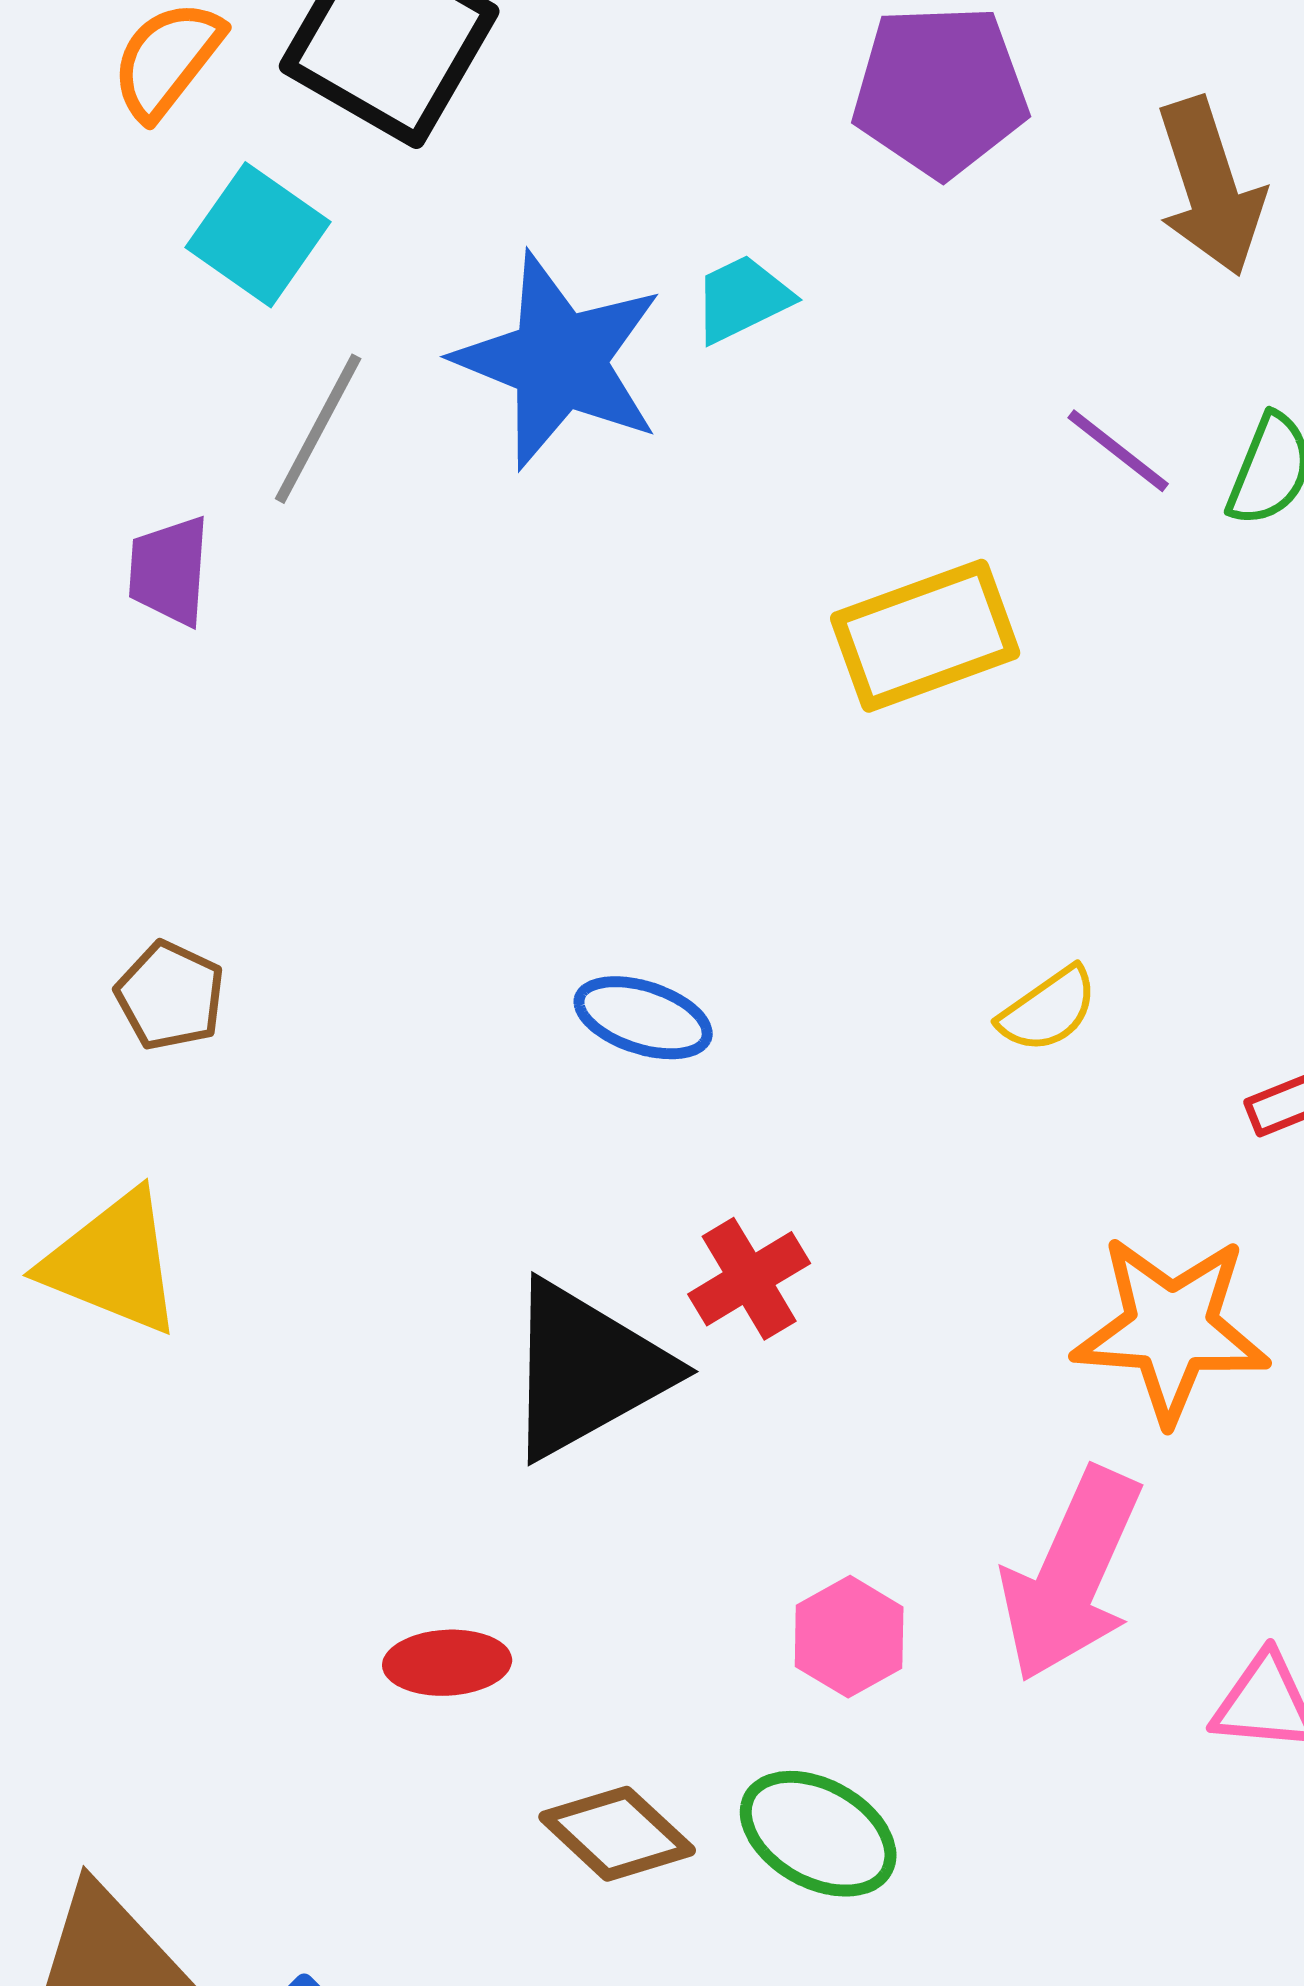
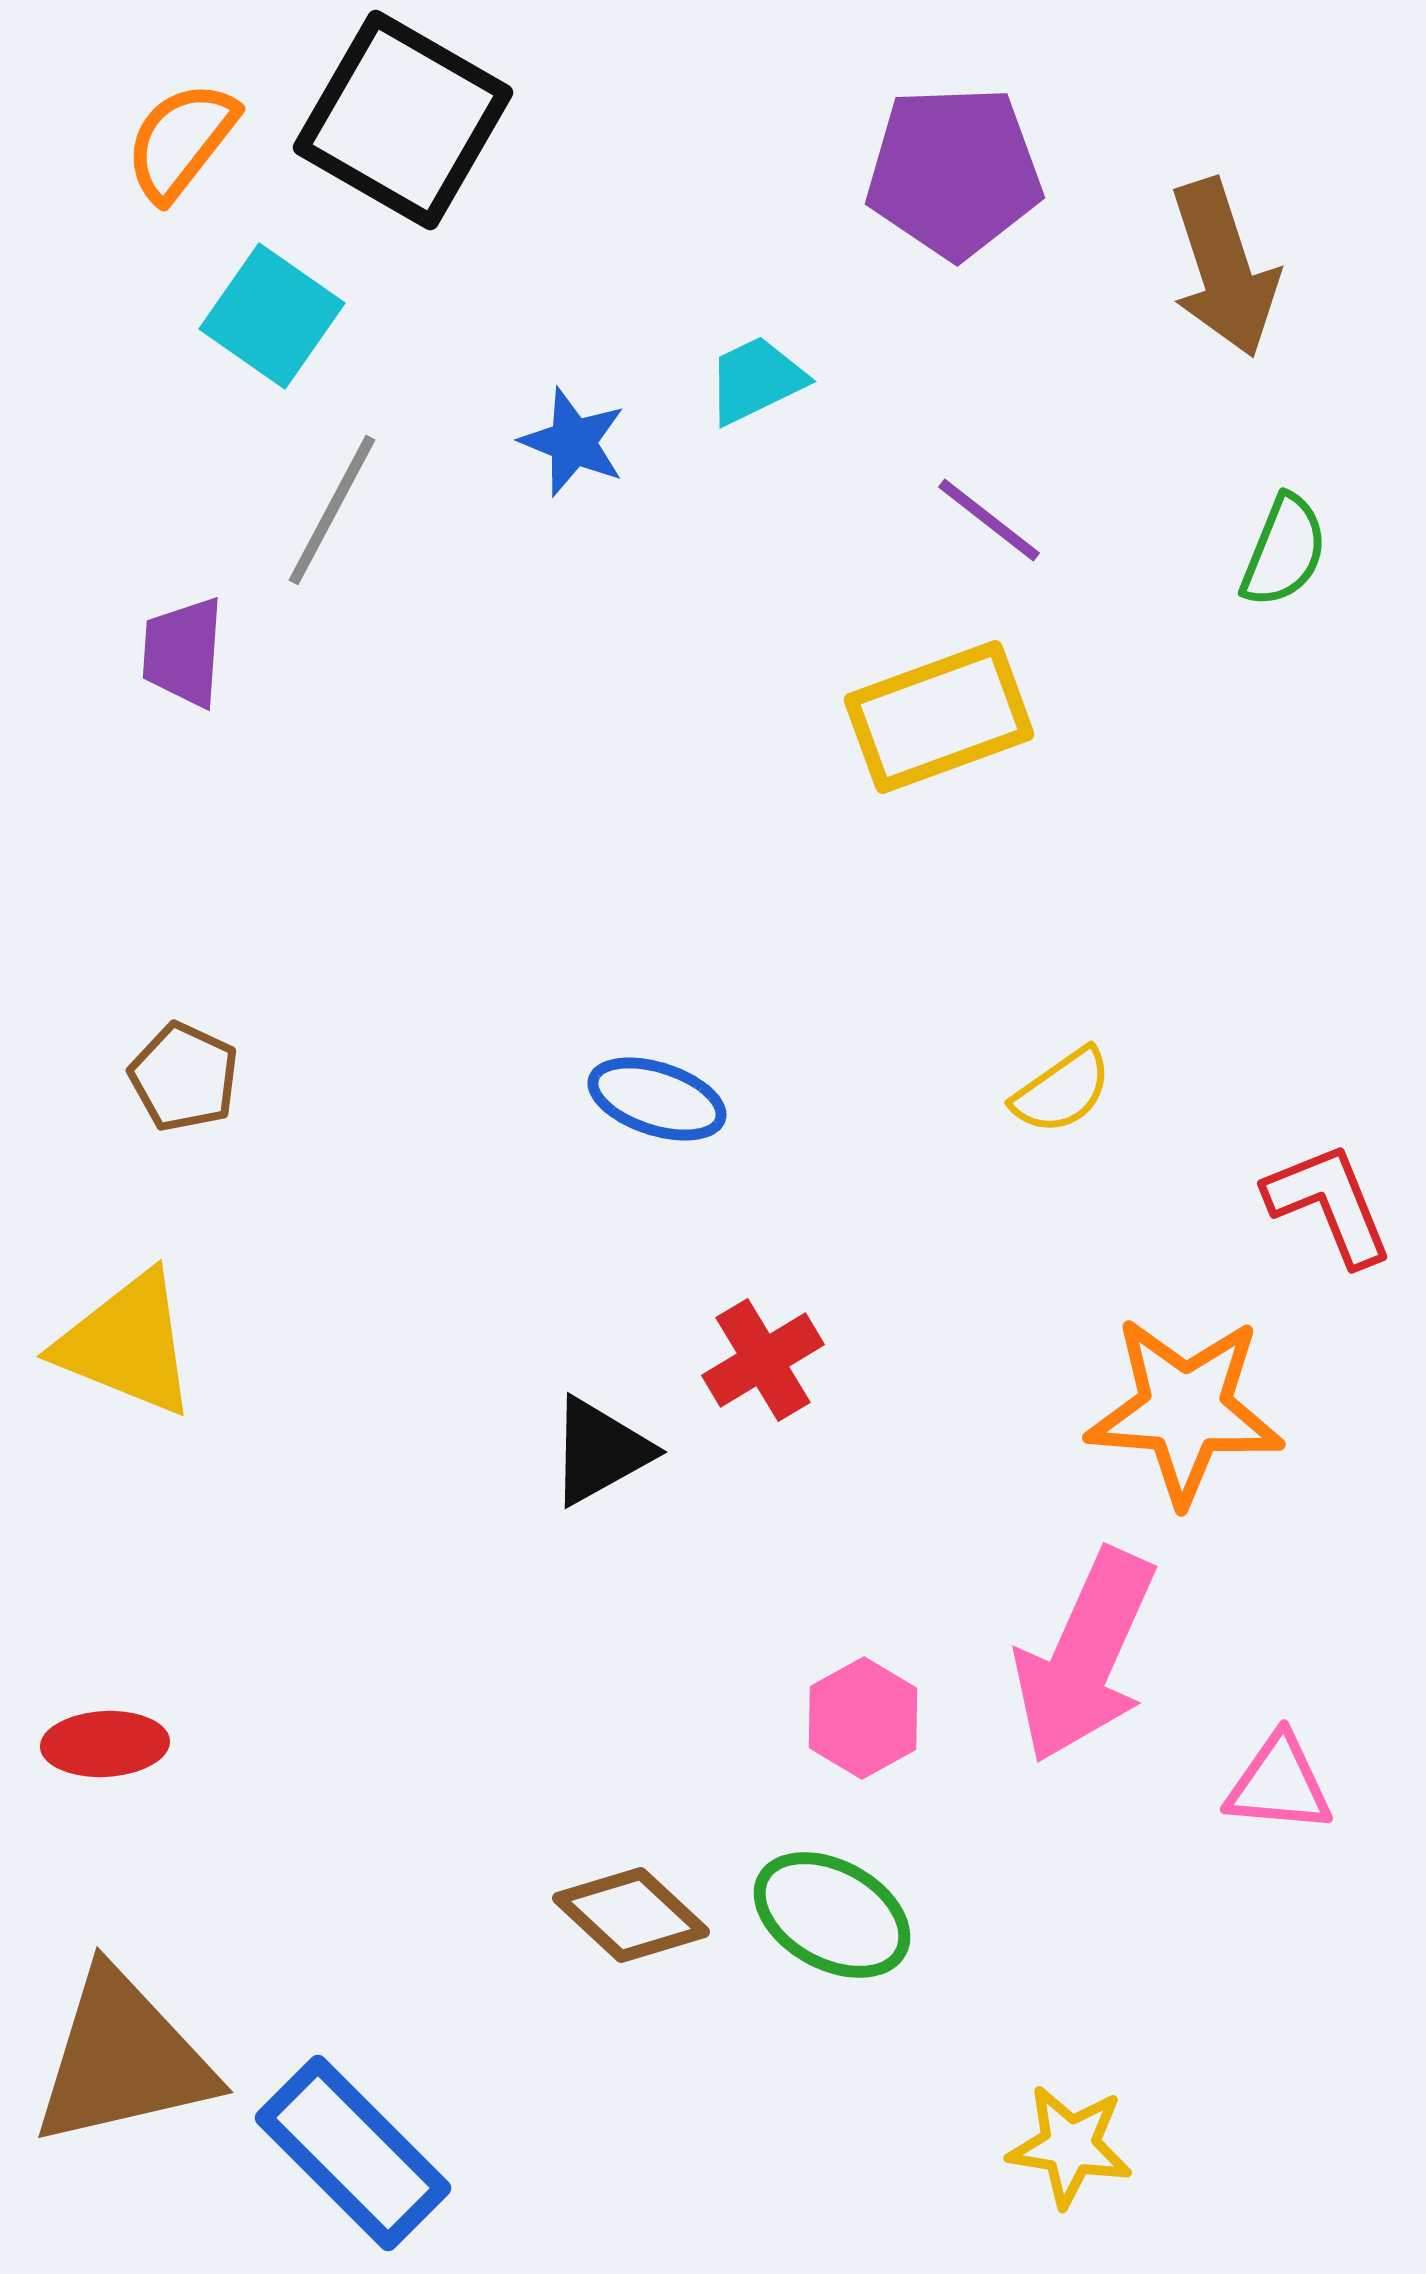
blue star: (559, 361) -> (573, 442), size x0.5
purple line: (1118, 451) -> (989, 520), moved
black triangle: (586, 1370) -> (600, 1451), size x0.6
red ellipse: (447, 1663) -> (105, 1744), moved

